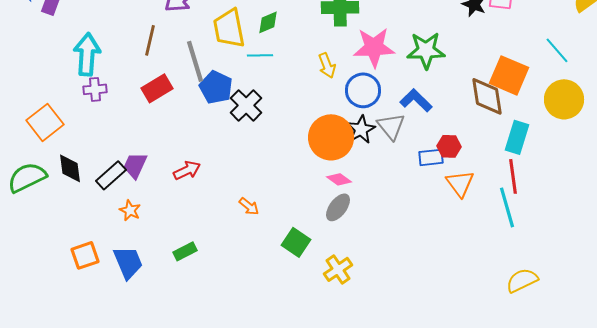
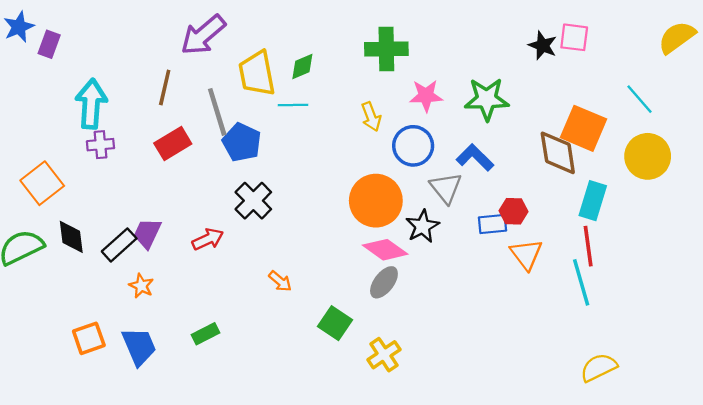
pink star: (374, 47) -> (426, 96), size x0.7
black cross: (246, 105) -> (253, 201), moved
black star: (361, 129) -> (422, 226), moved
pink diamond: (339, 179) -> (385, 250), size x1.5

